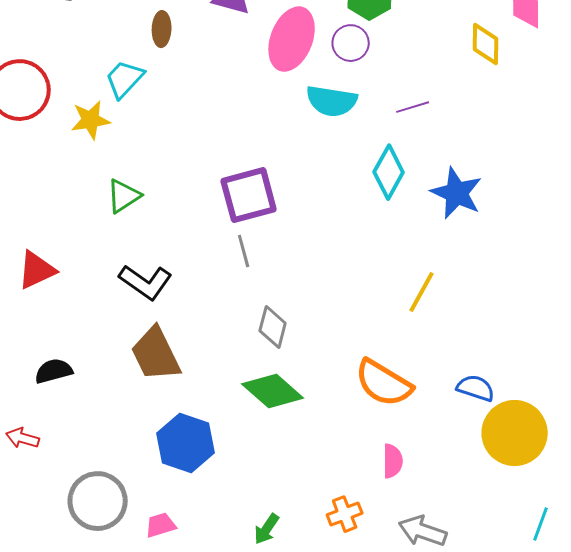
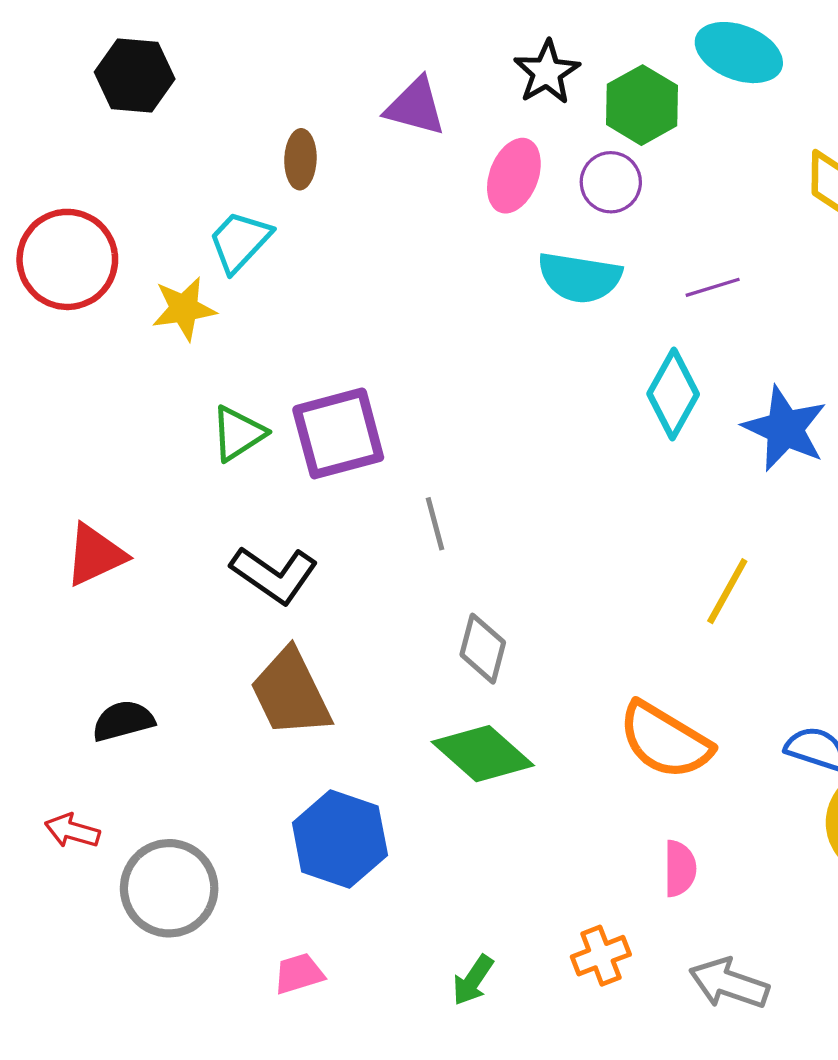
pink ellipse: (292, 39) -> (514, 176), size x0.7
purple square: (249, 195) -> (338, 433), moved
gray circle: (98, 501) -> (169, 888), moved

